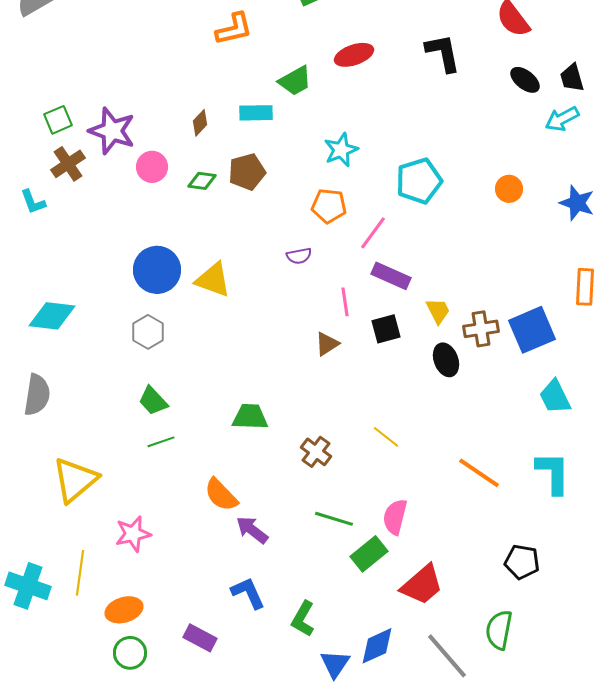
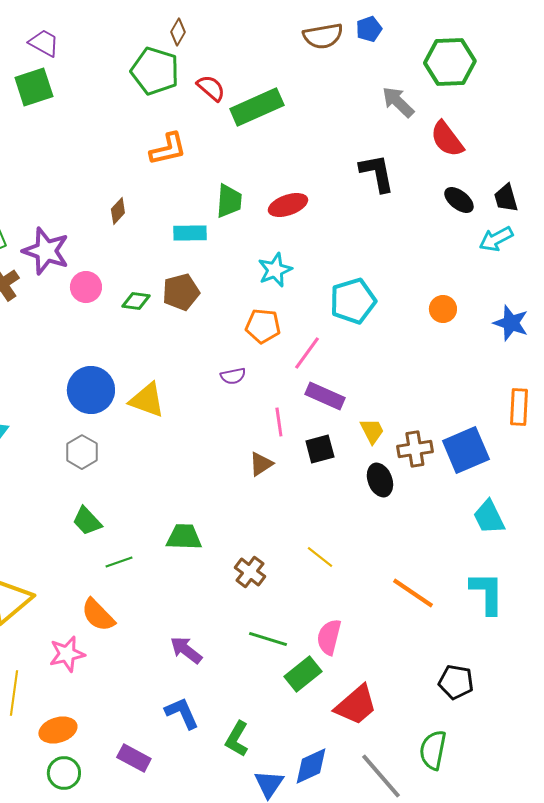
red ellipse: (354, 55) -> (288, 205), moved
green trapezoid: (295, 81) -> (229, 201), turned -57
brown diamond: (200, 123) -> (118, 211), moved
green line: (161, 442) -> (119, 562), moved
orange semicircle: (221, 495) -> (98, 615), moved

